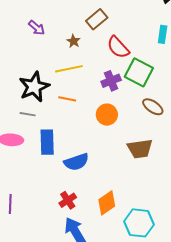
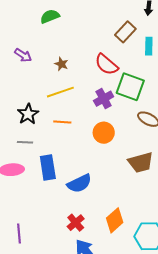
brown rectangle: (97, 19) -> (125, 32), moved
black star: (34, 87) -> (28, 114), size x0.7

